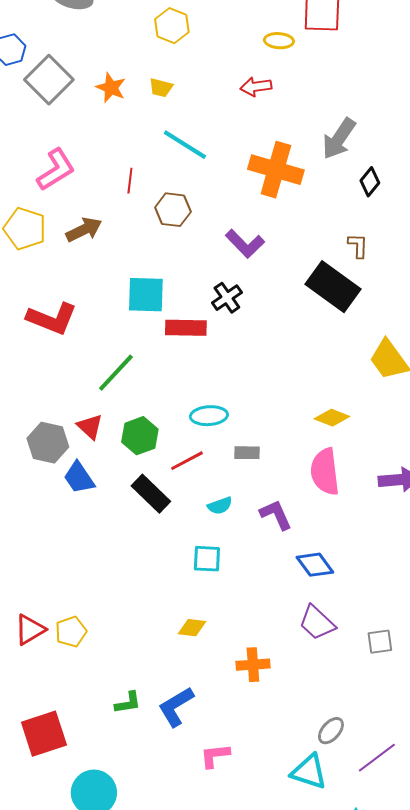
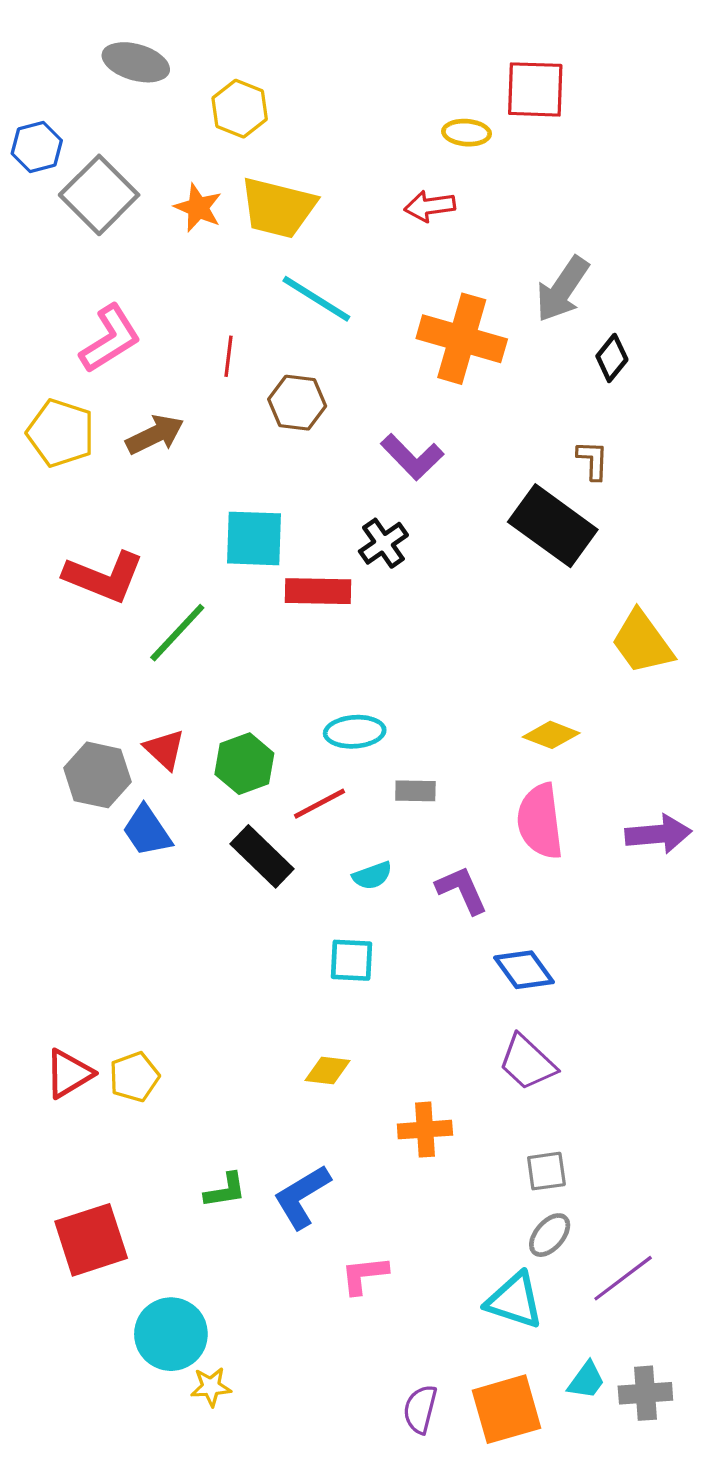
yellow hexagon: (172, 26) -> (240, 109), moved
yellow trapezoid: (161, 88) -> (278, 208), size x2.0
green line: (116, 373) -> (177, 633), moved
gray square: (380, 642) -> (546, 1171), moved

